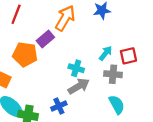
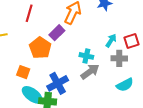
orange pentagon: (25, 54) -> (40, 48), turned 30
cyan semicircle: (117, 105) -> (125, 85), turned 96
blue cross: (59, 106) -> (58, 83), moved, size x1.5

